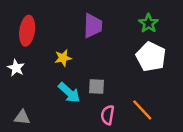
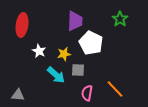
white pentagon: (151, 57) -> (91, 43), moved
yellow star: (63, 58) -> (64, 54), moved
white star: (16, 68) -> (39, 51), moved

